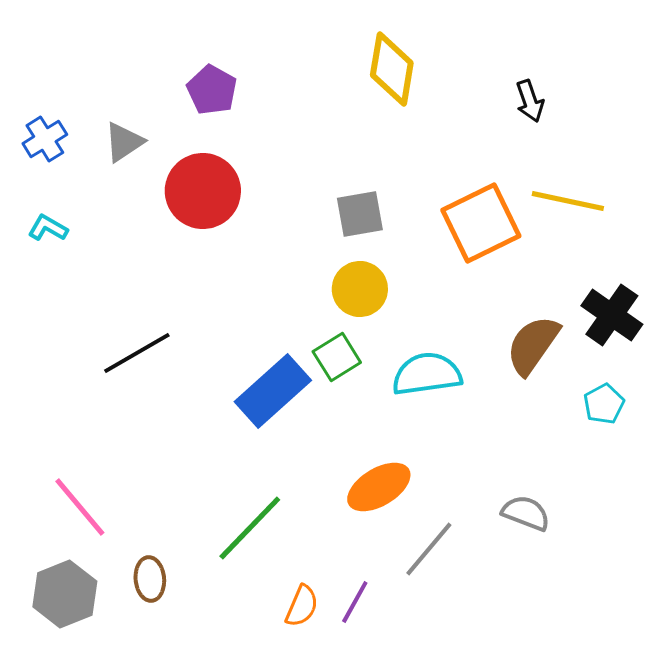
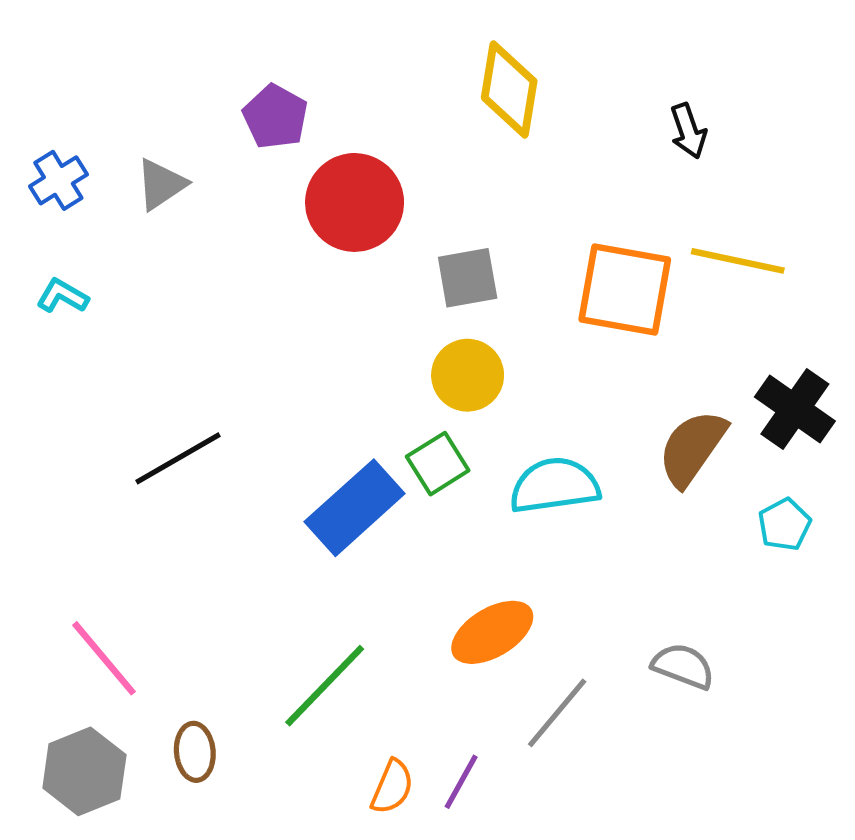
red circle: (203, 191) -> (355, 202), moved
orange square: (481, 223) -> (625, 289), turned 36

